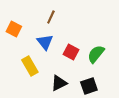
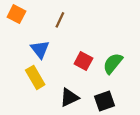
orange square: (14, 29) -> (16, 14), moved
blue triangle: (45, 42) -> (40, 49), moved

